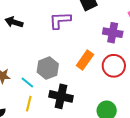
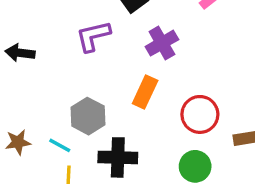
purple cross: (113, 33) -> (162, 43), moved, turned -30
red circle: (114, 66) -> (200, 114), moved

